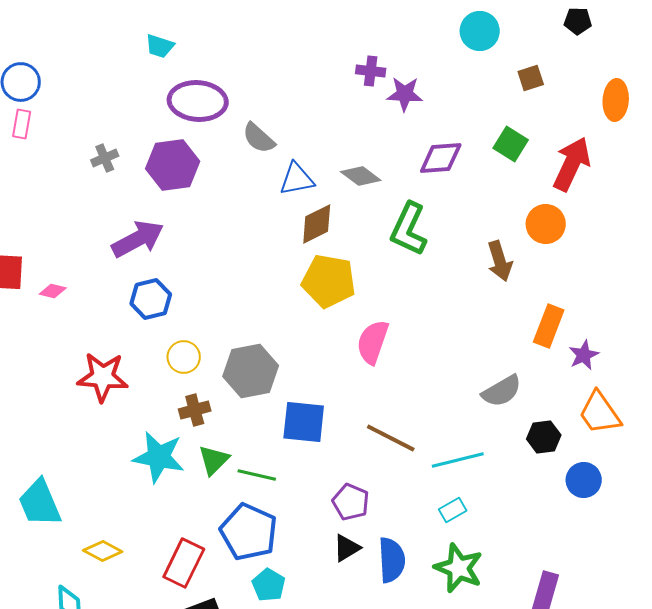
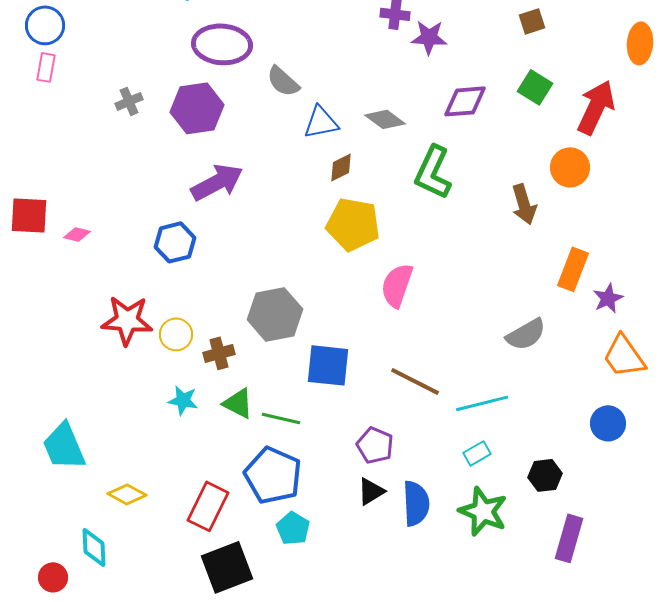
brown square: (531, 78) -> (532, 21), moved
brown diamond: (317, 224) -> (341, 167), size x0.7
purple arrow: (138, 239) -> (217, 182), moved
yellow circle: (184, 357) -> (176, 334), moved
black hexagon: (544, 437) -> (545, 475), moved
cyan star: (159, 457) -> (183, 400), size x0.6
green triangle: (214, 460) -> (238, 403), turned -48

